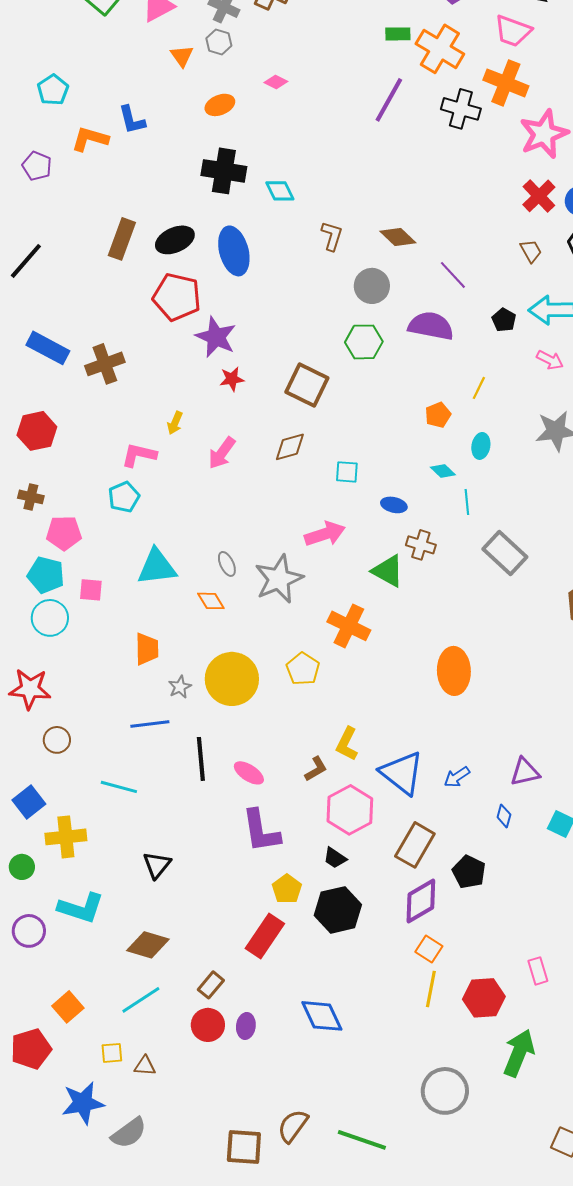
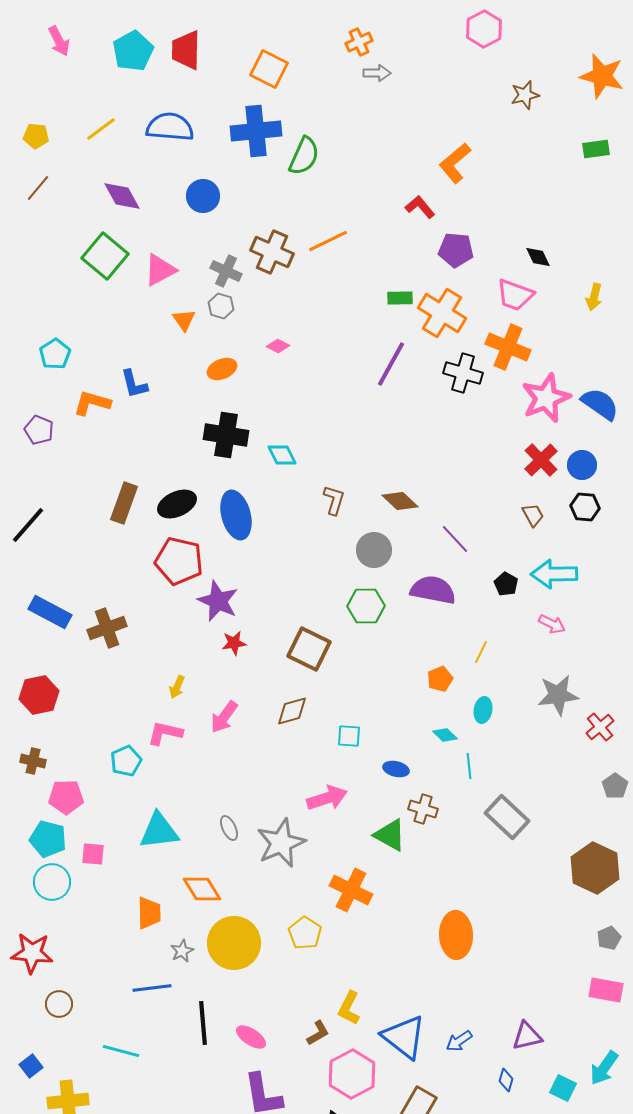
pink L-shape: (139, 455) -> (165, 733), moved
orange diamond: (211, 601) -> (202, 889), moved, size x1.4
blue square: (29, 802) -> (31, 1066), size x0.7

